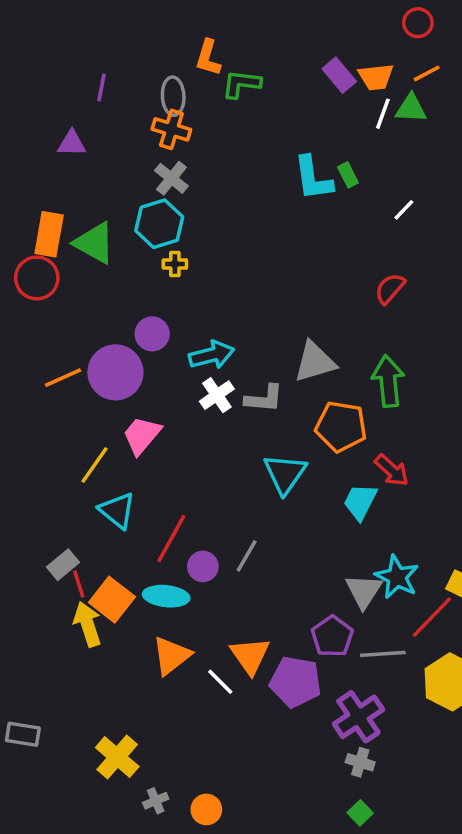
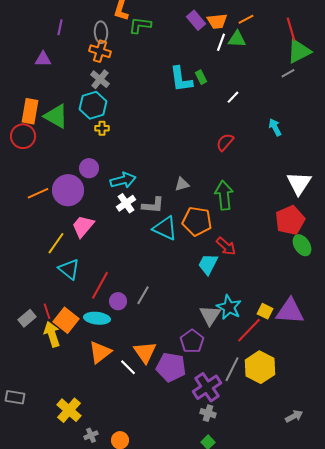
gray triangle: (315, 362) -> (182, 184), size x0.6
cyan triangle: (285, 474) -> (165, 228), moved, turned -40
gray rectangle: (63, 565) -> (27, 318), moved
gray line: (383, 654) -> (232, 369), moved, turned -60

